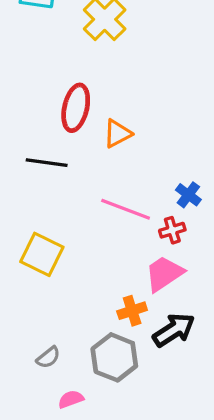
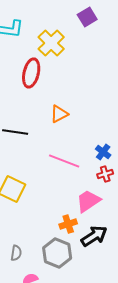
red ellipse: (76, 108) -> (31, 73), moved
red cross: (172, 230) -> (105, 174), moved
gray semicircle: (48, 357) -> (16, 253), turned -42

